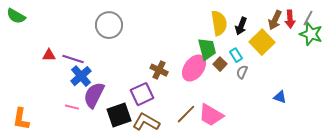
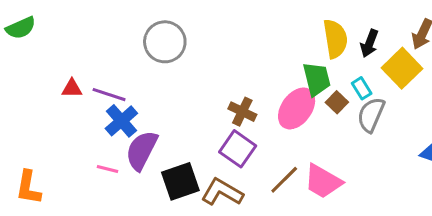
green semicircle: (16, 16) -> (21, 28), turned -54
gray semicircle: (242, 72) -> (371, 115), size x1.6
purple square: (142, 94) -> (238, 149), moved, turned -30

